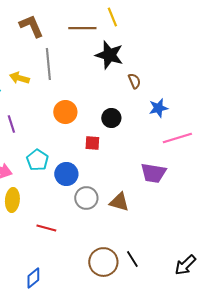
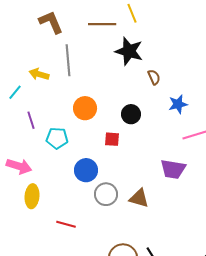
cyan pentagon: (37, 160) -> (57, 138), moved, turned -30

